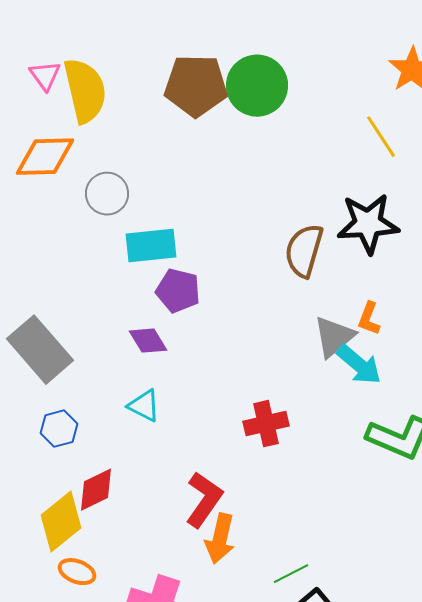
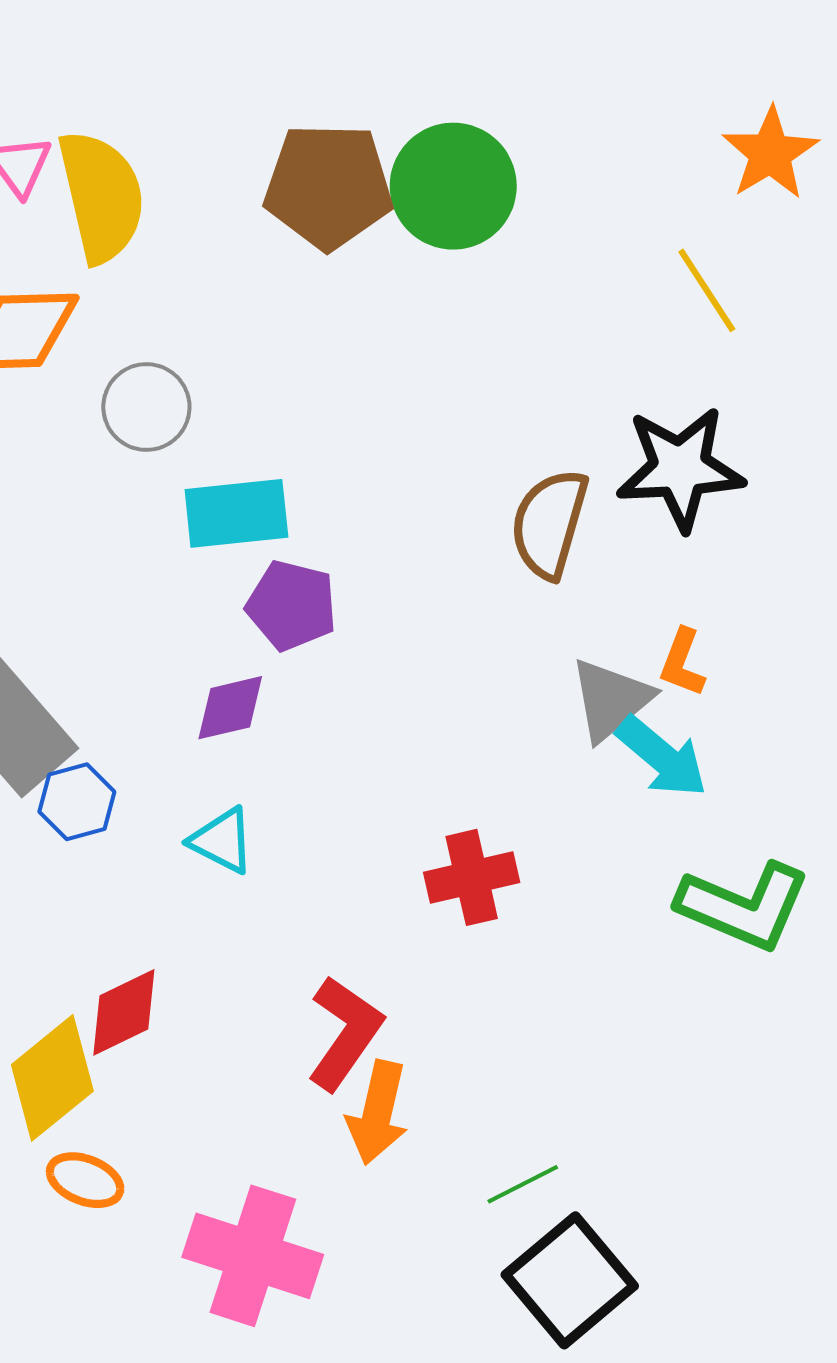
purple diamond: (148, 341) -> (230, 708), turned -72
blue hexagon: (59, 429) -> (77, 802), moved

